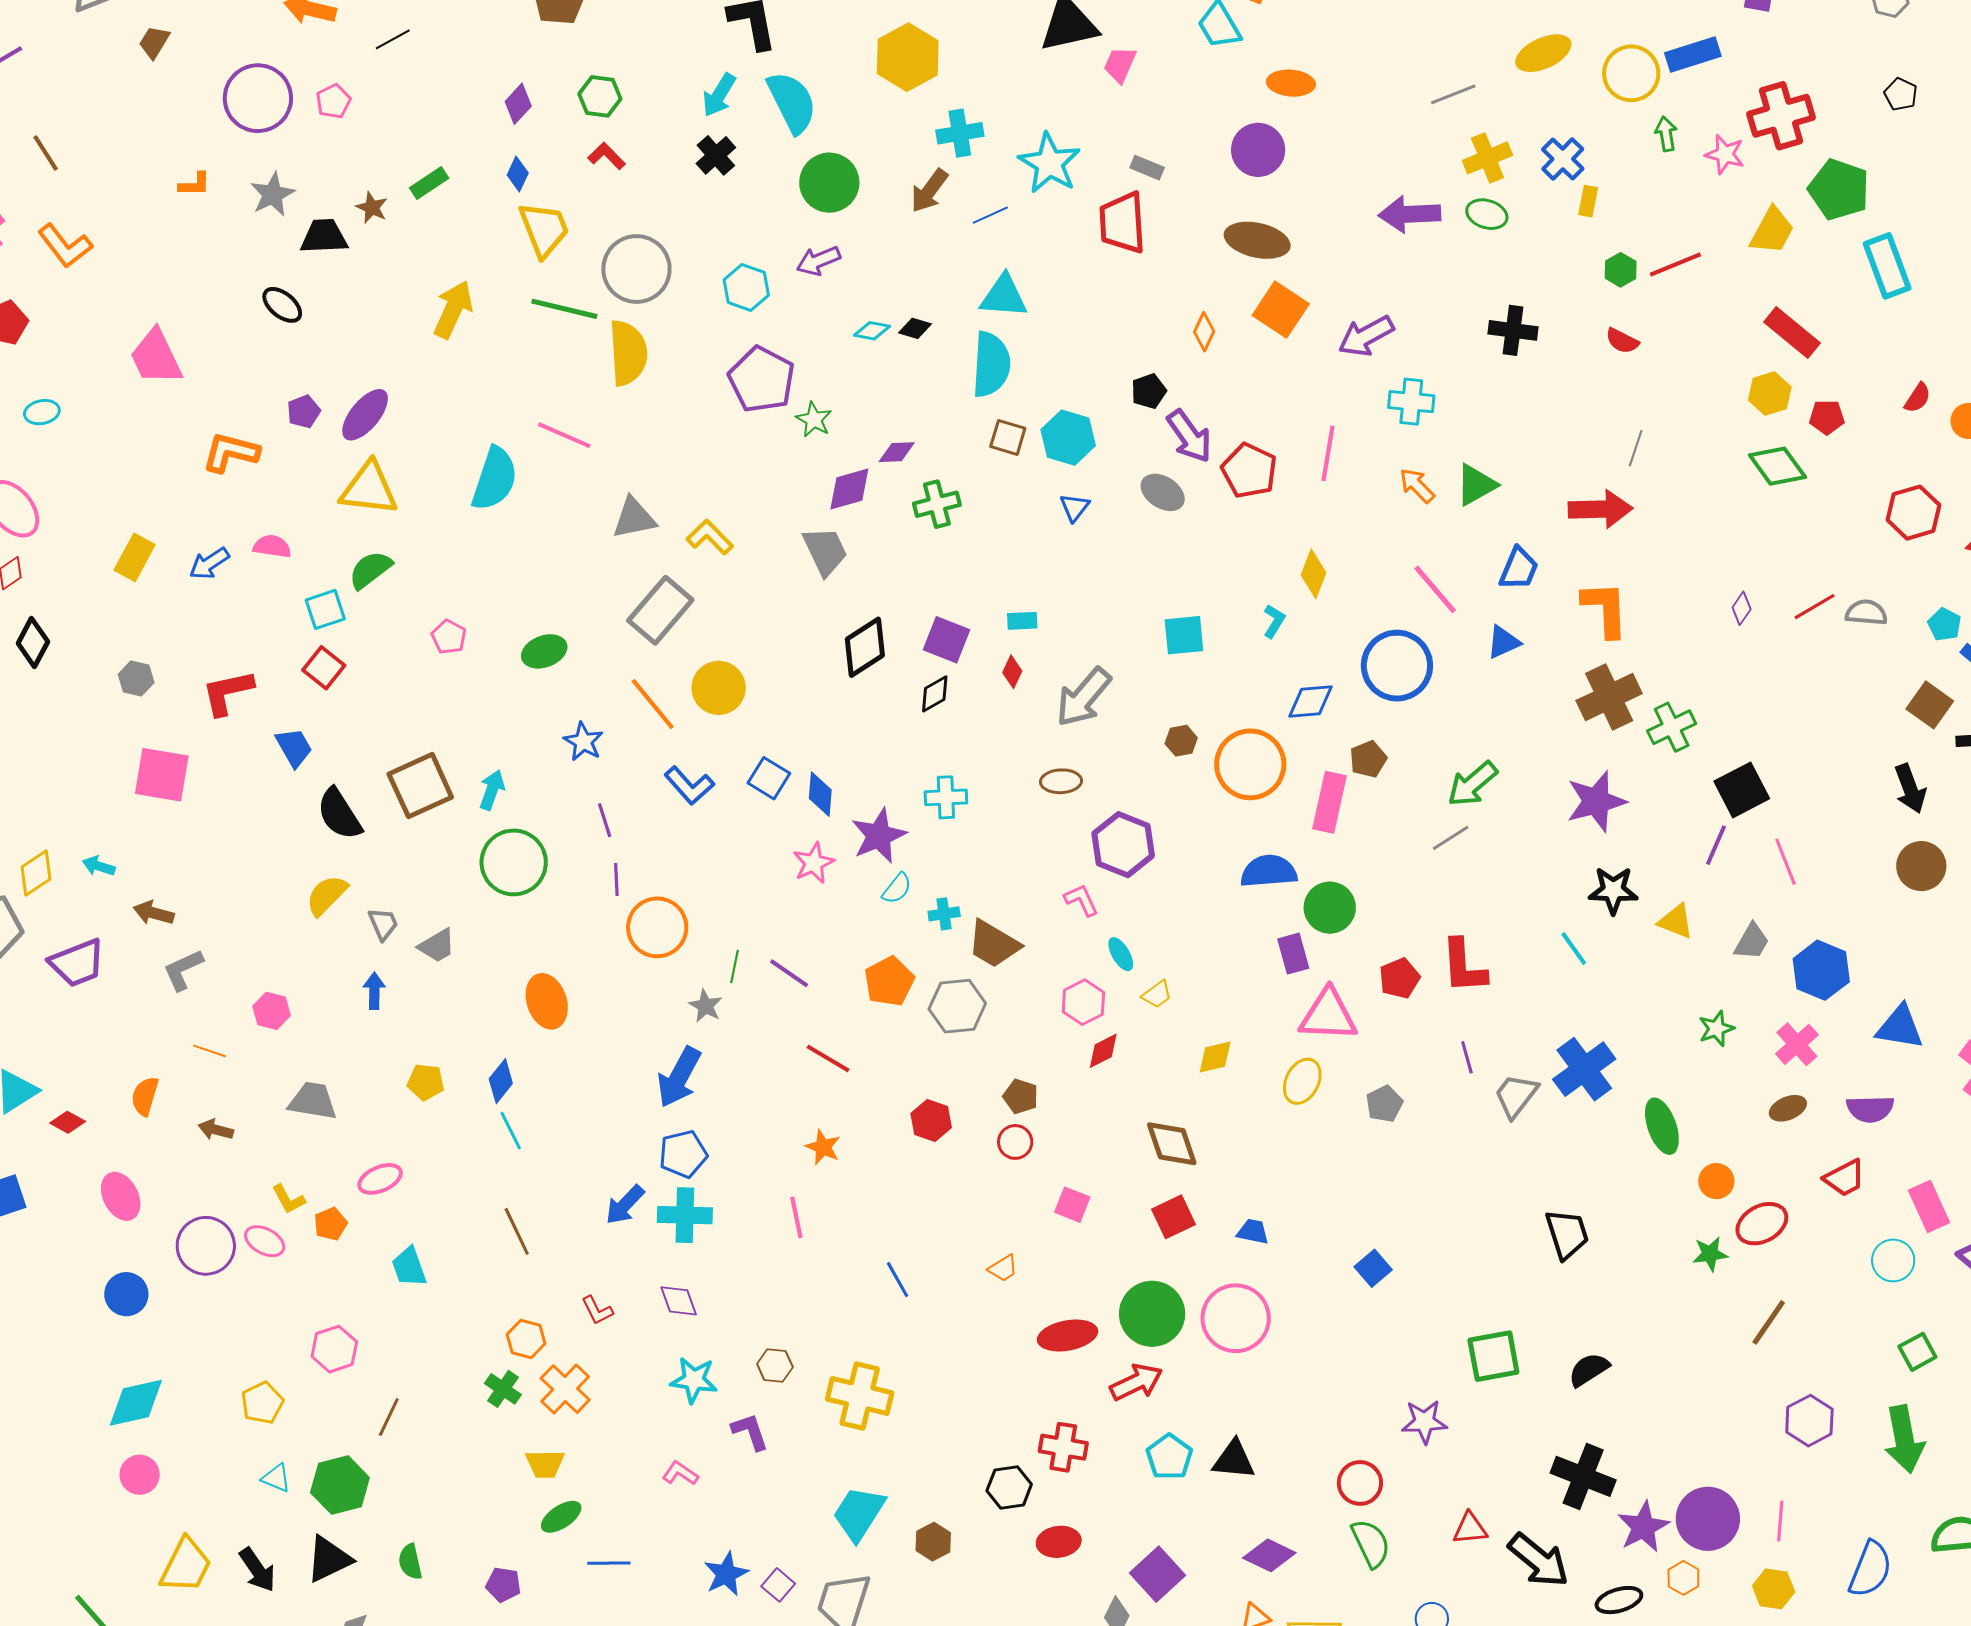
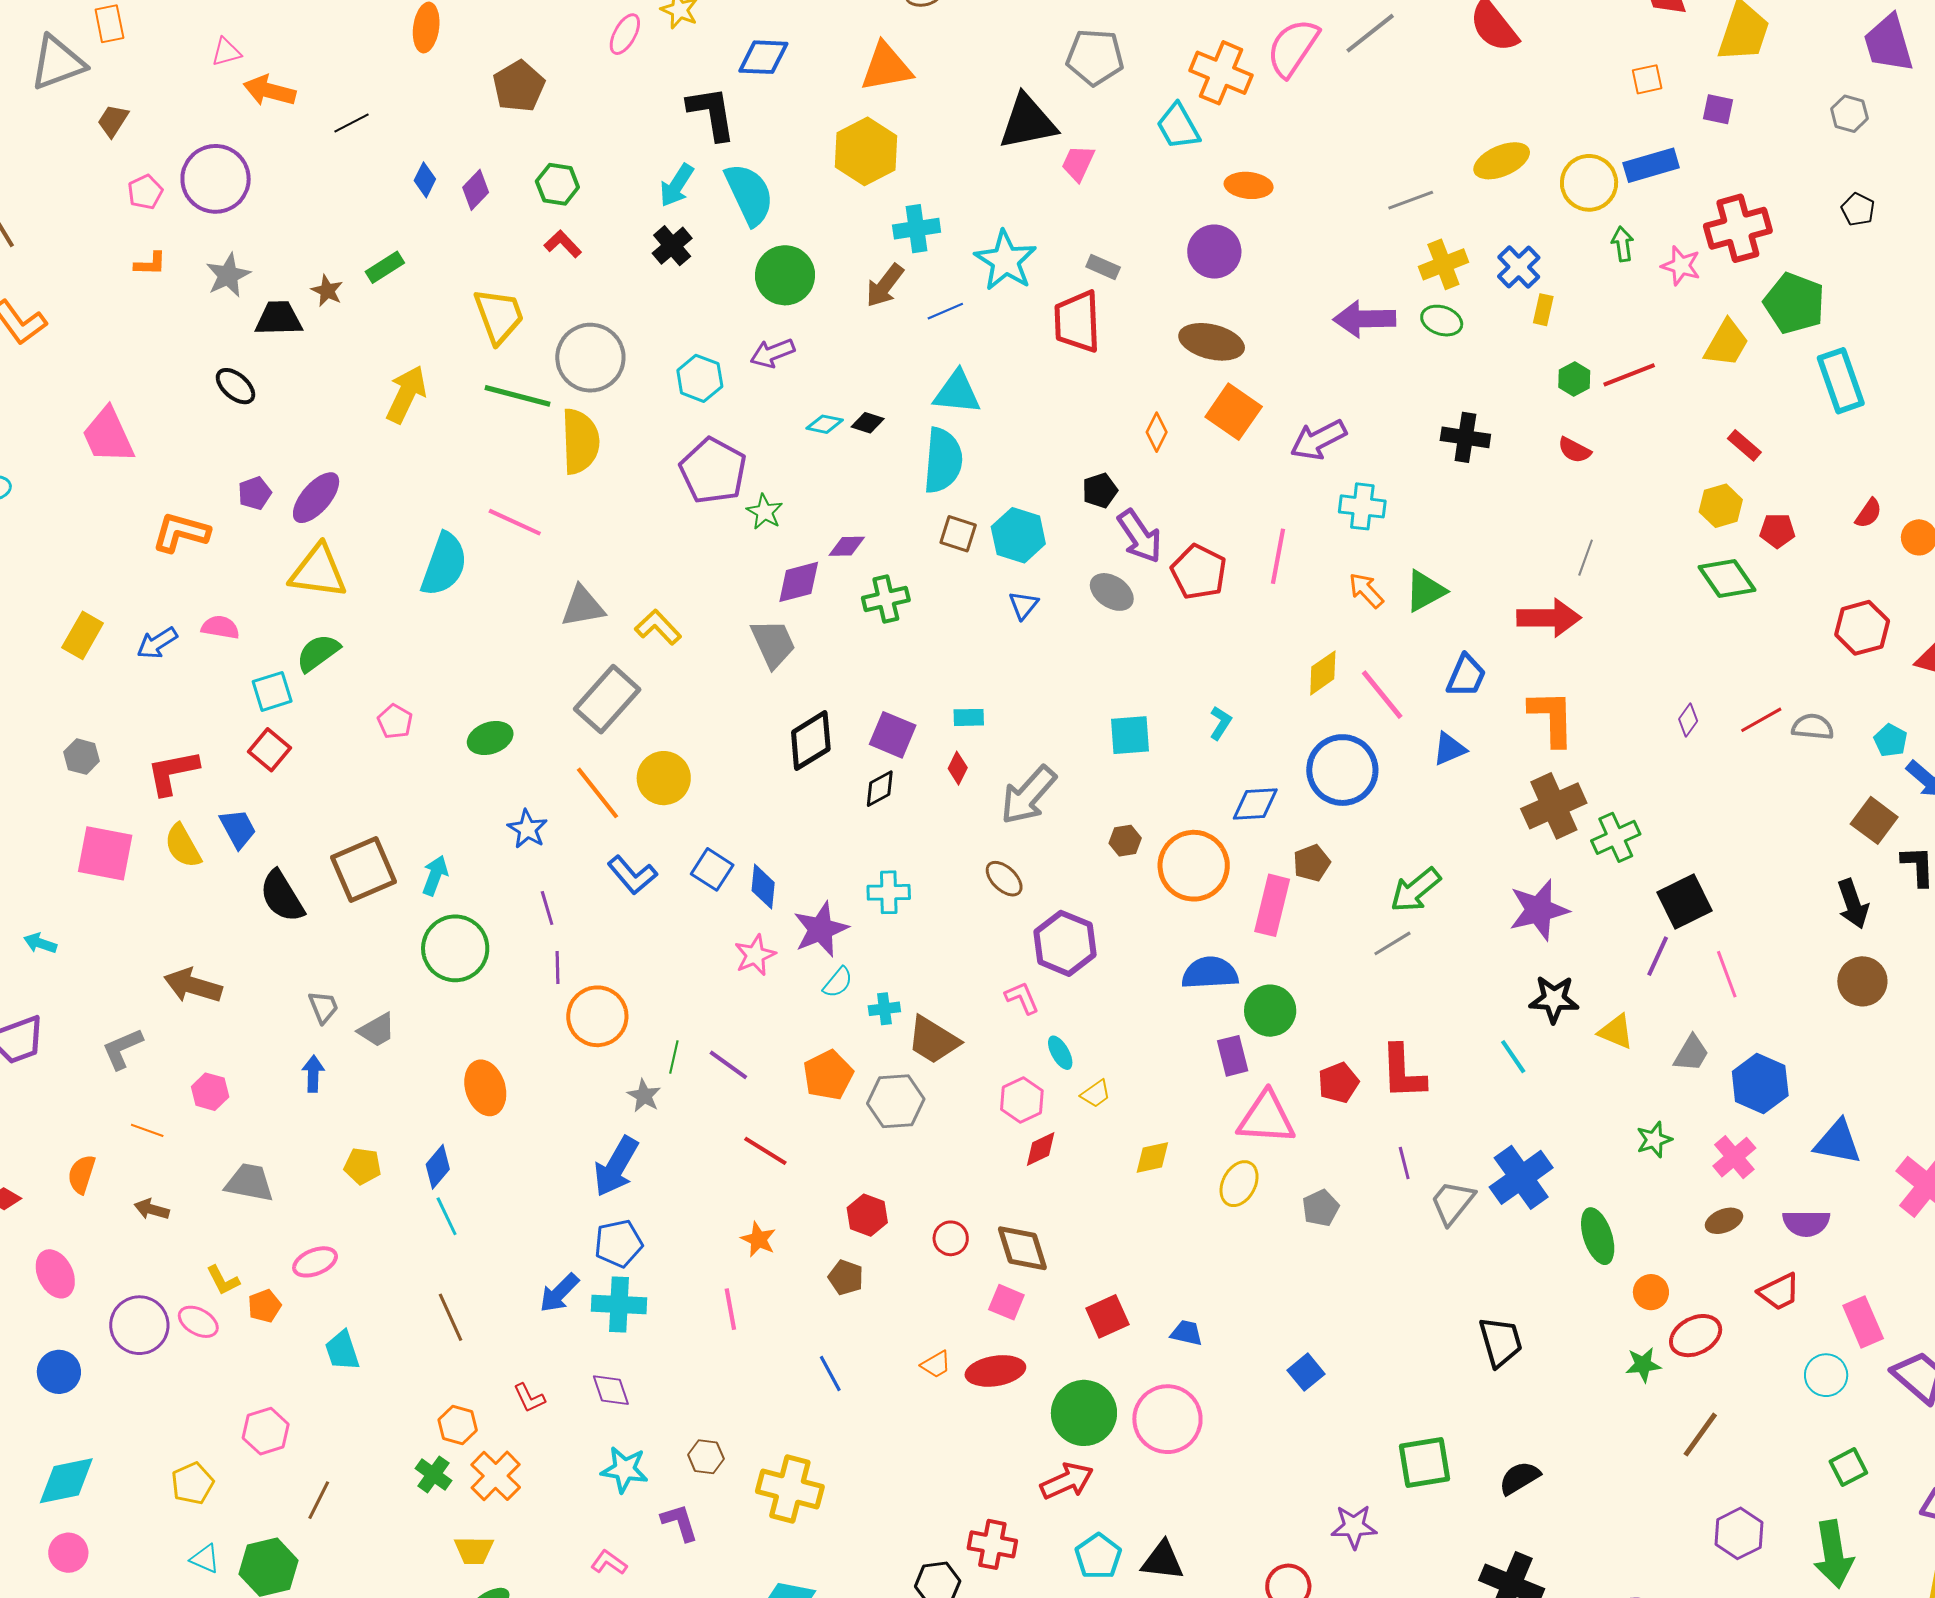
pink pentagon: (333, 101) -> (145, 192), moved
blue diamond: (518, 174) -> (425, 180), moved
red rectangle: (1792, 333) -> (1744, 445), size x0.6
yellow diamond: (1313, 574) -> (1323, 673), moved, turned 33
brown ellipse: (1061, 781) -> (1004, 879), turned 45
yellow semicircle: (327, 895) -> (183, 846), moved, turned -75
brown arrow: (154, 913) -> (193, 986), moved, size x1.4
brown pentagon: (1021, 1096) -> (846, 1277), moved
brown diamond: (1172, 1144) -> (1022, 1248), moved
red ellipse: (1067, 1335) -> (995, 1371), moved

